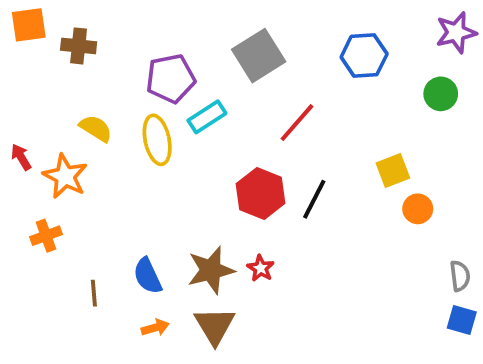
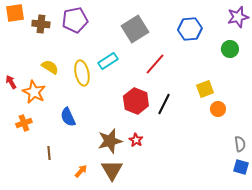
purple pentagon: (171, 79) -> (75, 20), moved
blue semicircle: (148, 276) -> (68, 117), moved
orange arrow: (155, 328) -> (81, 171), turned -32

